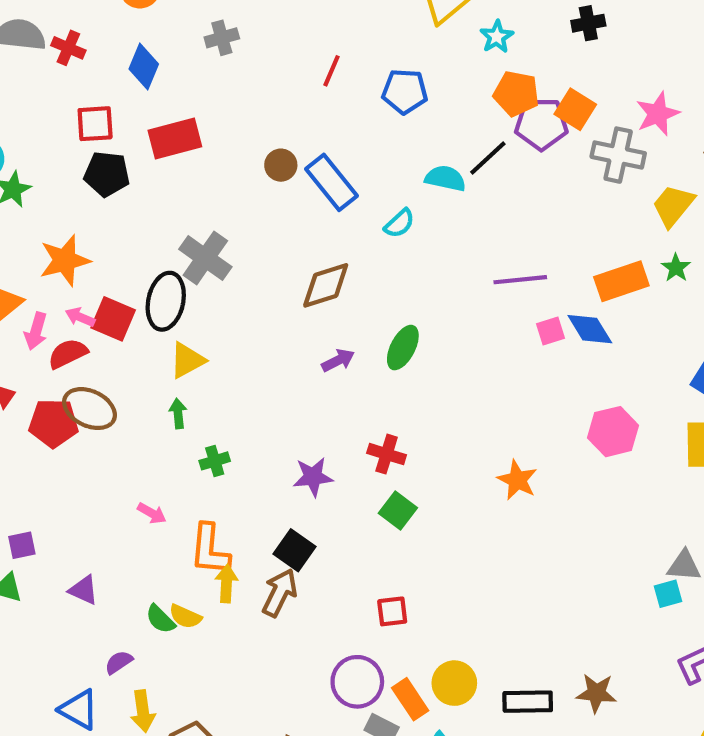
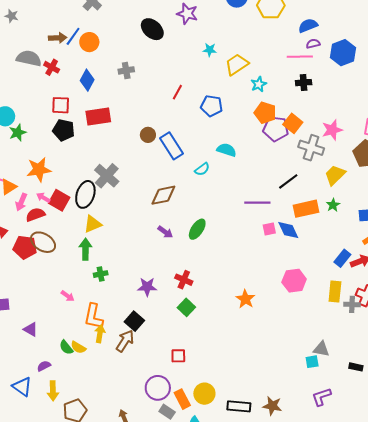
black line: (488, 158) -> (288, 181), moved
purple arrow: (338, 360) -> (165, 232), turned 56
green arrow: (178, 413) -> (85, 249), size x1.5

